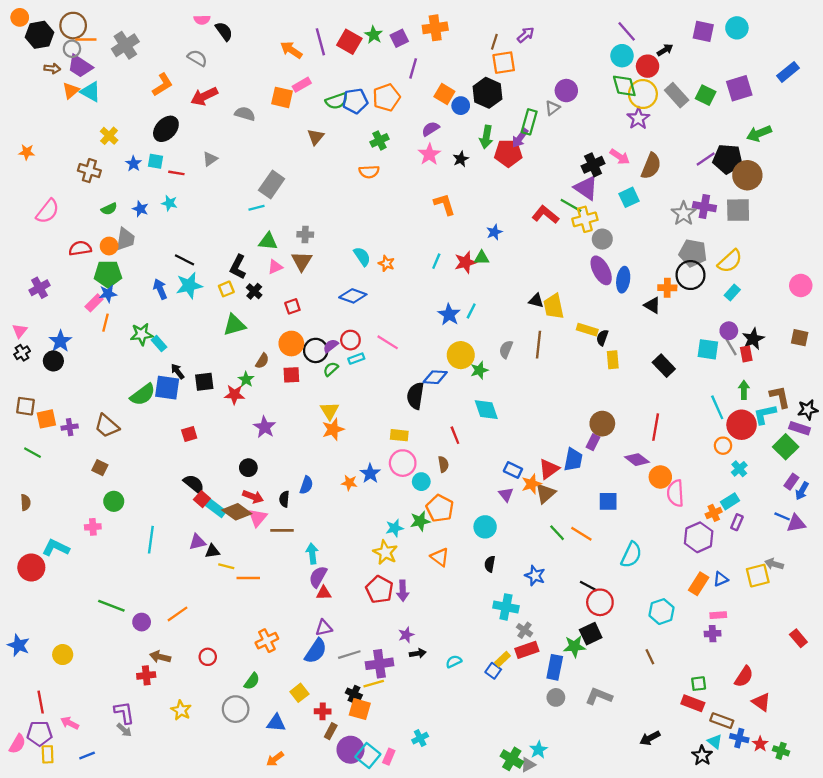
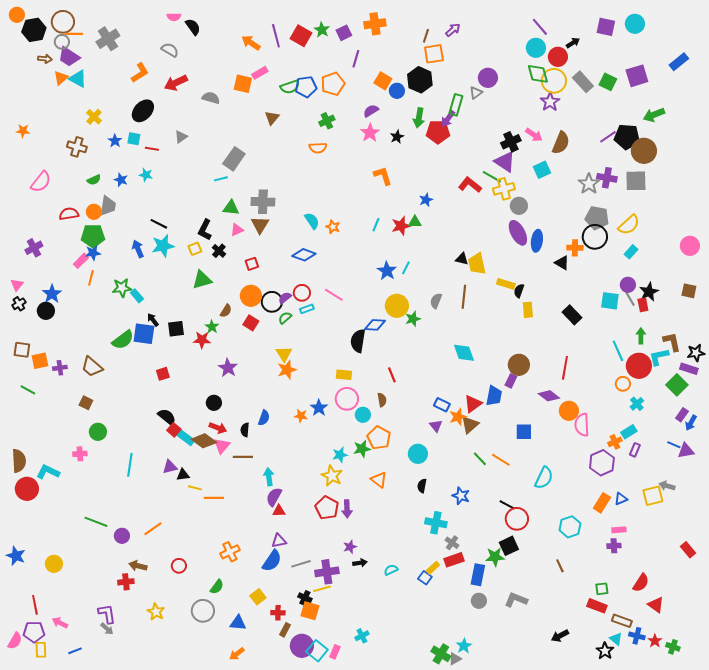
gray cross: (305, 234) -> (263, 202), size x1.6
red square: (291, 375) -> (251, 323), turned 35
cyan diamond: (486, 410) -> (464, 353), moved
brown semicircle: (26, 502) -> (19, 461), moved, size x1.6

